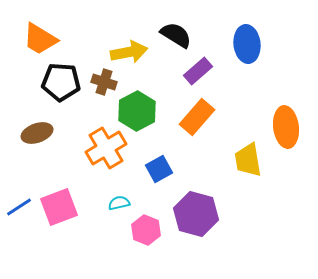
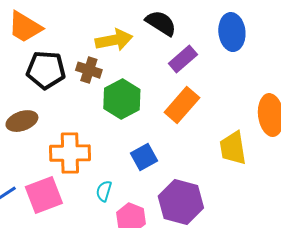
orange cross: (106, 148) -> (70, 153), moved, turned 30
cyan semicircle: (119, 203) -> (104, 191), turned -60

